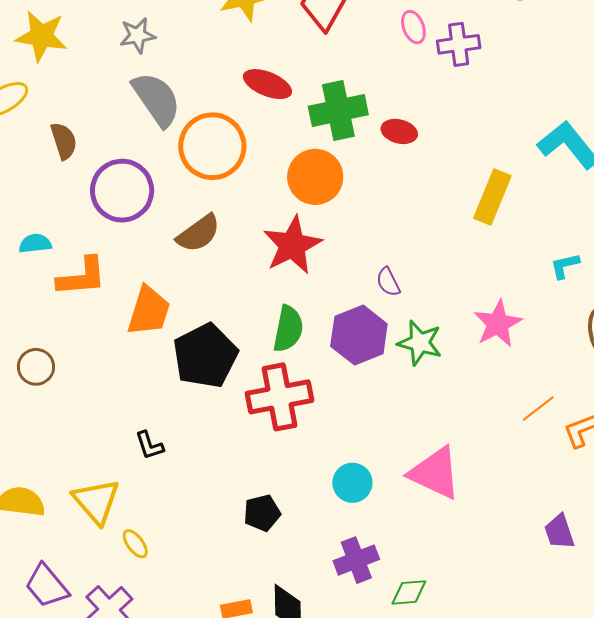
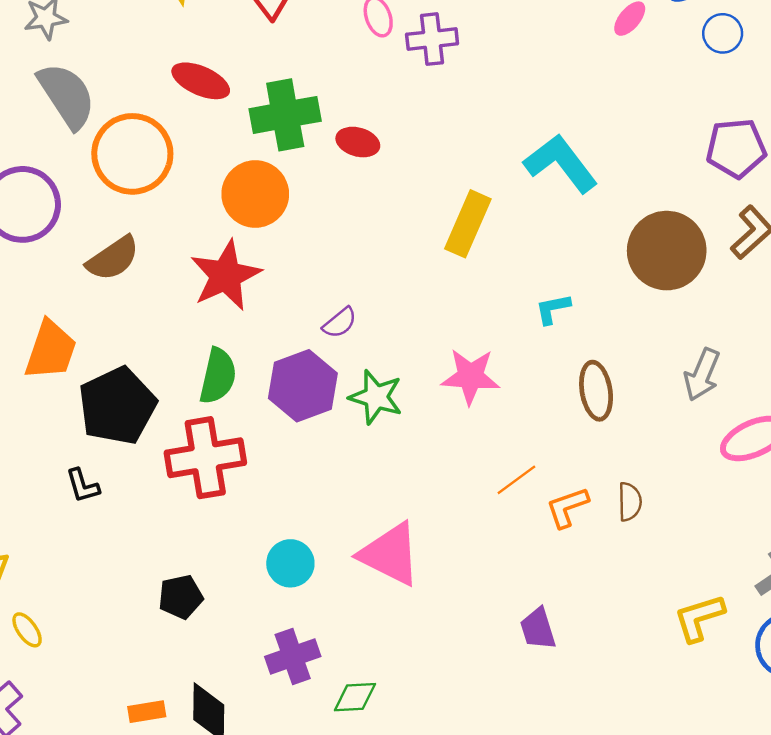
purple semicircle: (388, 282) -> (340, 323), turned -104
pink star: (498, 324) -> (470, 376), turned 30
black L-shape: (149, 445) -> (83, 486), moved

